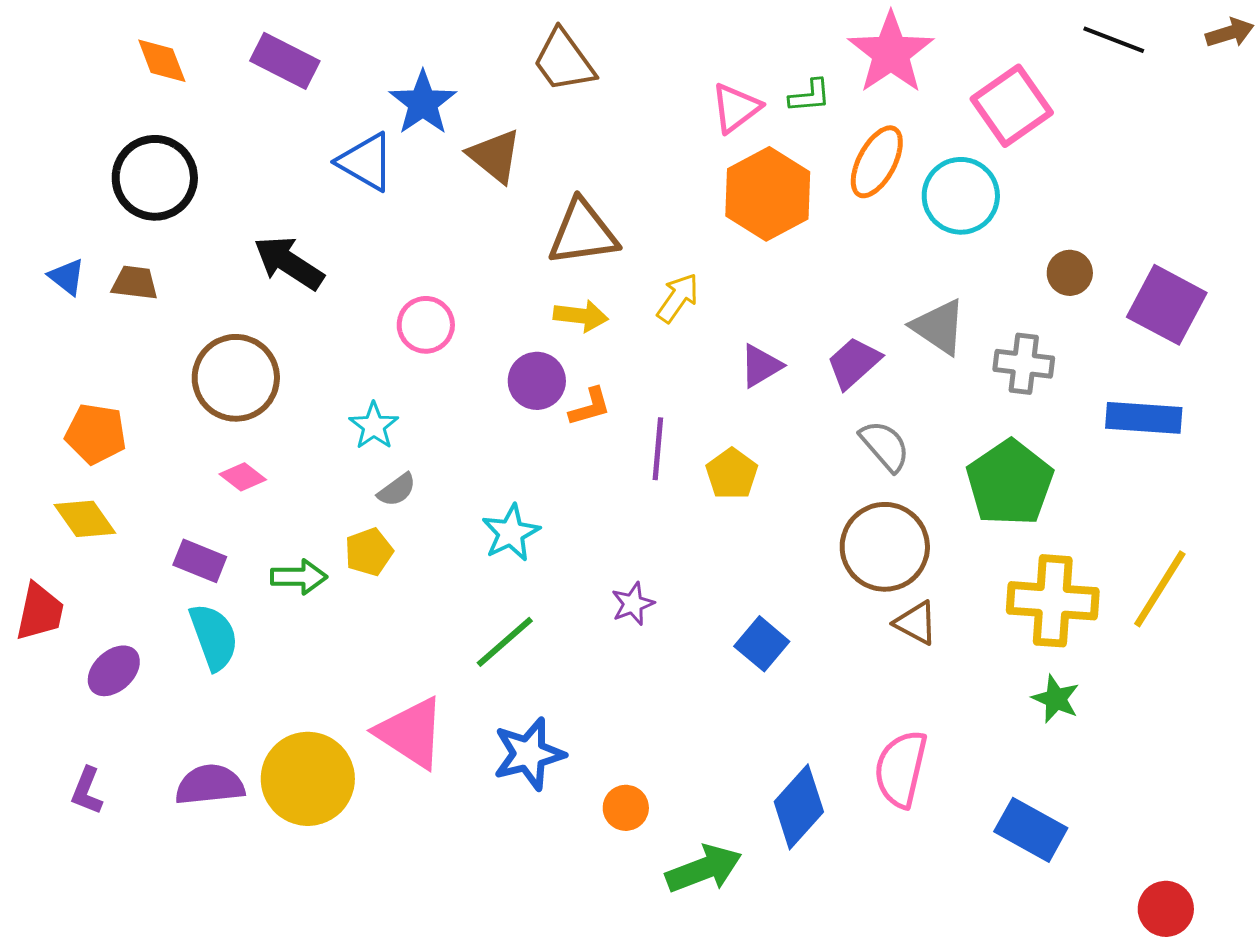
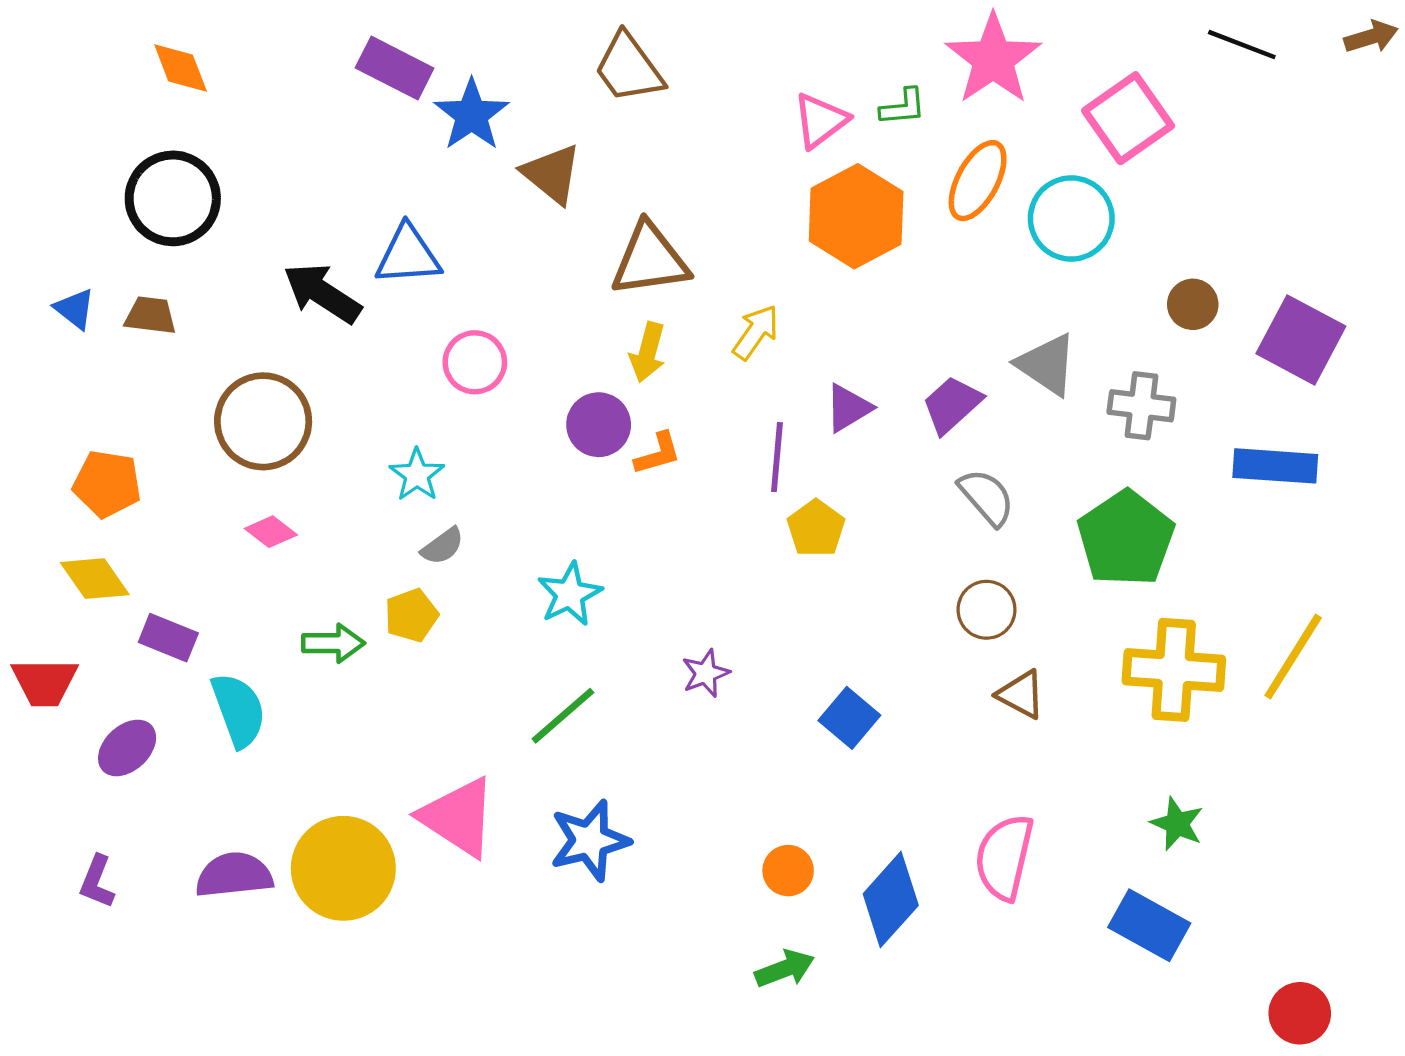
purple rectangle: (285, 61) -> (395, 68), moved
blue triangle: (366, 162) -> (408, 255), moved, turned -34
yellow arrow: (581, 316) -> (648, 352), turned 98
purple line: (658, 449) -> (777, 457), moved
brown circle: (885, 547) -> (987, 610), size x0.6
purple rectangle: (200, 561) -> (168, 638), moved
red trapezoid: (40, 612) -> (45, 682), turned 78
green star: (1056, 699) -> (1177, 824), moved
orange circle: (626, 808) -> (788, 871), moved
green arrow: (704, 869) -> (785, 969), size x0.7

